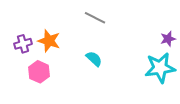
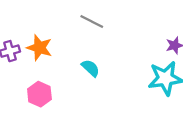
pink hexagon: (39, 72) -> (39, 94), moved

